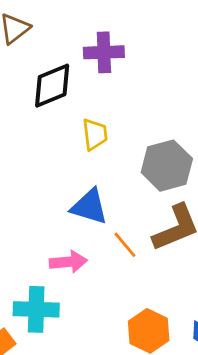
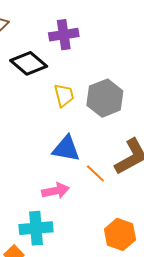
black diamond: (52, 86) -> (29, 63), turned 69
gray hexagon: (167, 166) -> (105, 98), moved

